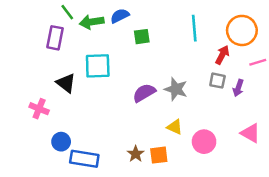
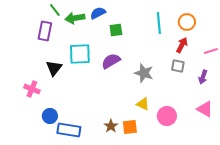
orange circle: (242, 30) -> (187, 22), moved, size x0.7
black triangle: (66, 83) -> (54, 68), turned 30
purple arrow: (238, 88) -> (203, 77), moved
purple semicircle: (144, 93) -> (111, 61), moved

